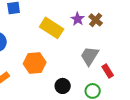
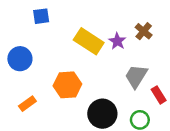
purple star: (78, 19) -> (117, 41), moved
black circle: (63, 86) -> (102, 114), size x1.5

